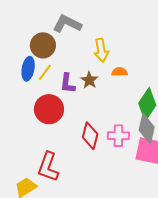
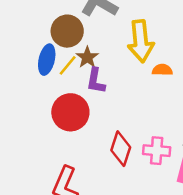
yellow arrow: (101, 50) -> (141, 41), size x1.4
brown star: (89, 80) -> (87, 57), moved

